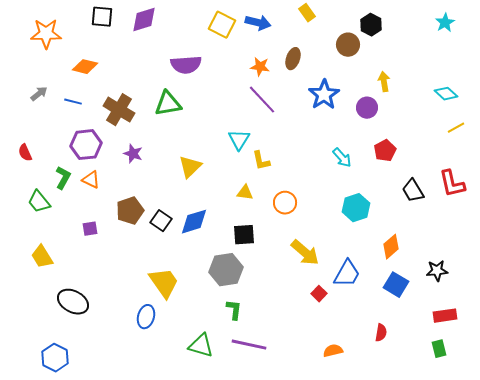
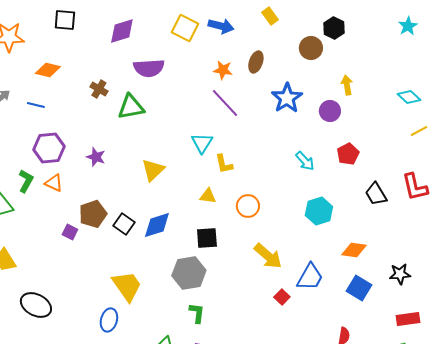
purple diamond: (144, 20) -> (122, 31), moved
brown cross: (119, 110) -> (99, 89), moved, size x0.6
purple square: (90, 229) -> (70, 232), moved, turned 35
orange diamond: (391, 247) -> (354, 250), turned 50

